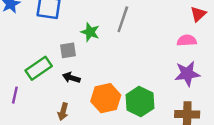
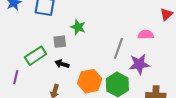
gray line: (123, 19) -> (118, 48), moved
pink semicircle: (187, 40) -> (146, 35), moved
purple star: (187, 74) -> (139, 64), moved

